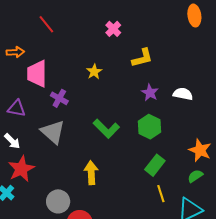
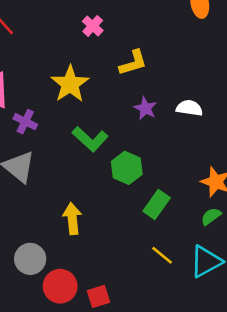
yellow star: (94, 72) -> (70, 84), size x1.8
green hexagon: (150, 127) -> (127, 168), moved
green L-shape: (106, 129) -> (90, 139), moved
yellow line: (161, 194) -> (162, 255), moved, turned -30

